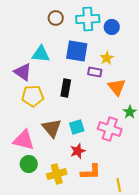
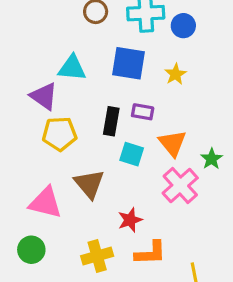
purple rectangle: (95, 72) -> (143, 112), moved
orange triangle: (117, 87) -> (172, 143), moved
cyan square: (77, 127) -> (132, 154), moved, turned 35
pink cross: (110, 129) -> (180, 185), turned 30
green circle: (29, 164) -> (31, 250), moved

